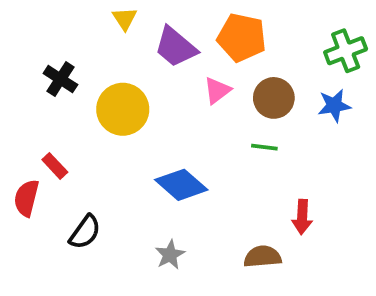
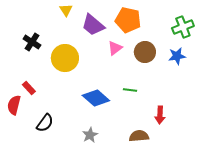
green line: (264, 147) -> (130, 90), moved

